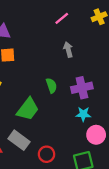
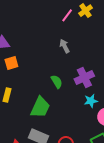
pink line: (62, 18) -> (67, 15), moved

